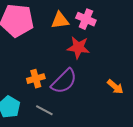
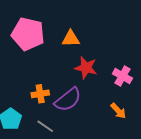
pink cross: (86, 19) -> (122, 76), moved

